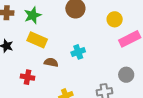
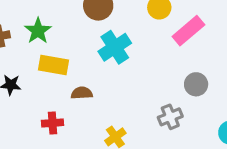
cyan cross: (78, 52) -> (115, 47), moved, size x1.5

